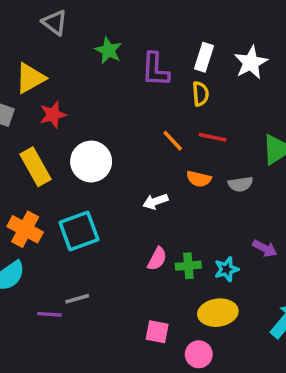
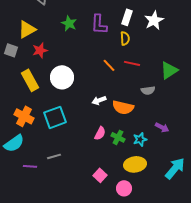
green star: (108, 50) -> (69, 23), moved
orange semicircle: (199, 179) -> (123, 107), moved, size x1.5
green cross: (188, 266) -> (118, 137), turned 32
purple line: (49, 314) -> (30, 166), moved
pink square: (157, 332) -> (100, 175), turned 32

